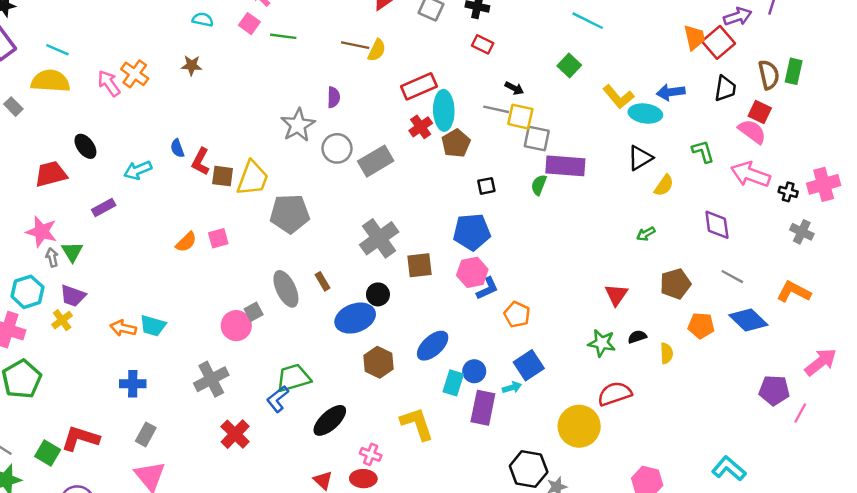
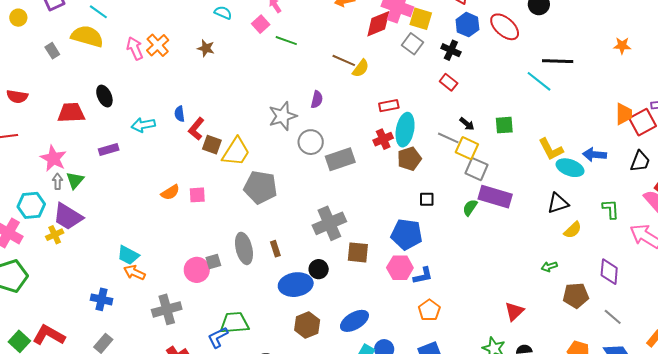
green square: (569, 66) -> (504, 125), moved, turned 30
red rectangle: (419, 86) -> (389, 106), size x0.7
brown pentagon: (675, 284) -> (576, 295), moved
blue L-shape: (487, 288) -> (423, 276), moved
purple trapezoid: (73, 296) -> (68, 217), size x1.4
orange arrow: (123, 328) -> (134, 273), moved

